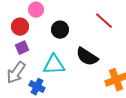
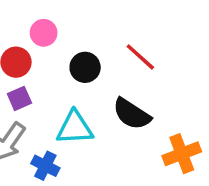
red line: (104, 21) -> (140, 57), moved

